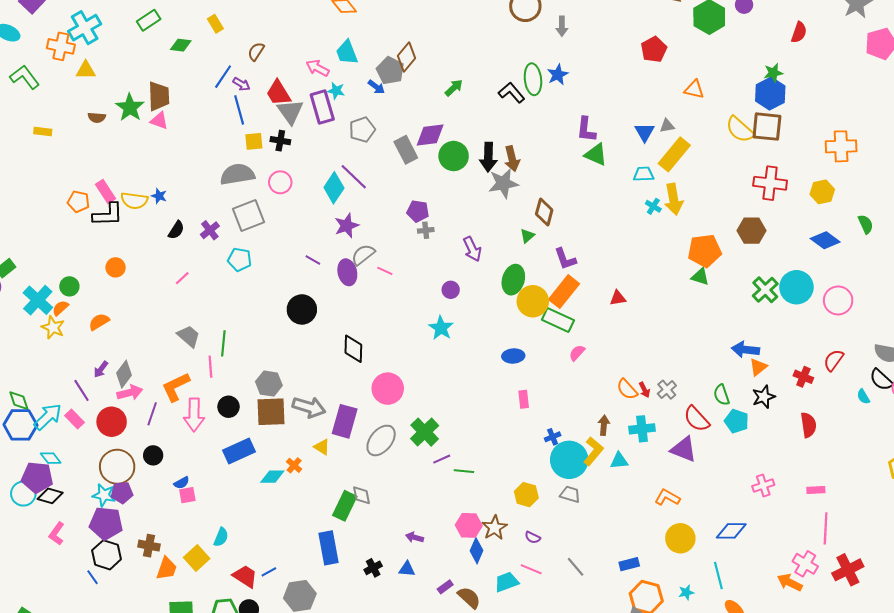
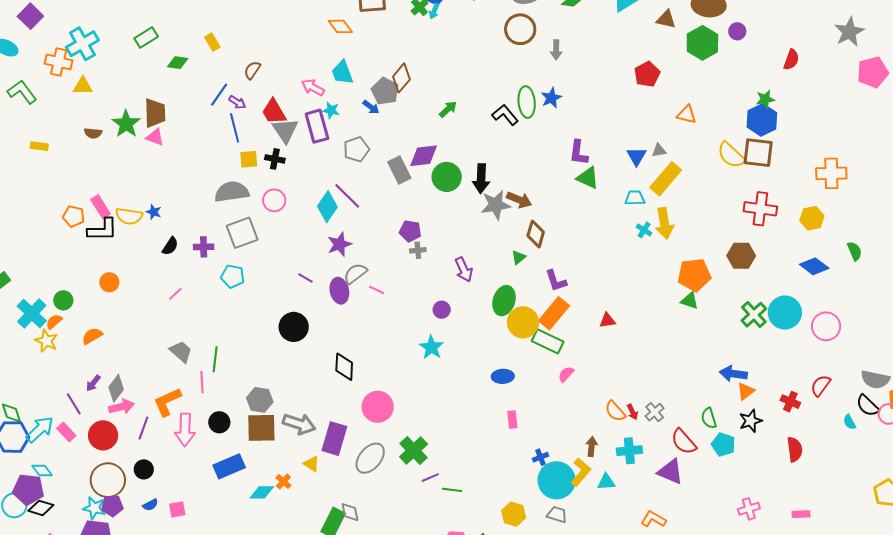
brown arrow: (512, 159) -> (519, 200), moved, turned -55
purple cross: (210, 230) -> (204, 247), turned 36
blue semicircle: (182, 483) -> (150, 505), moved

